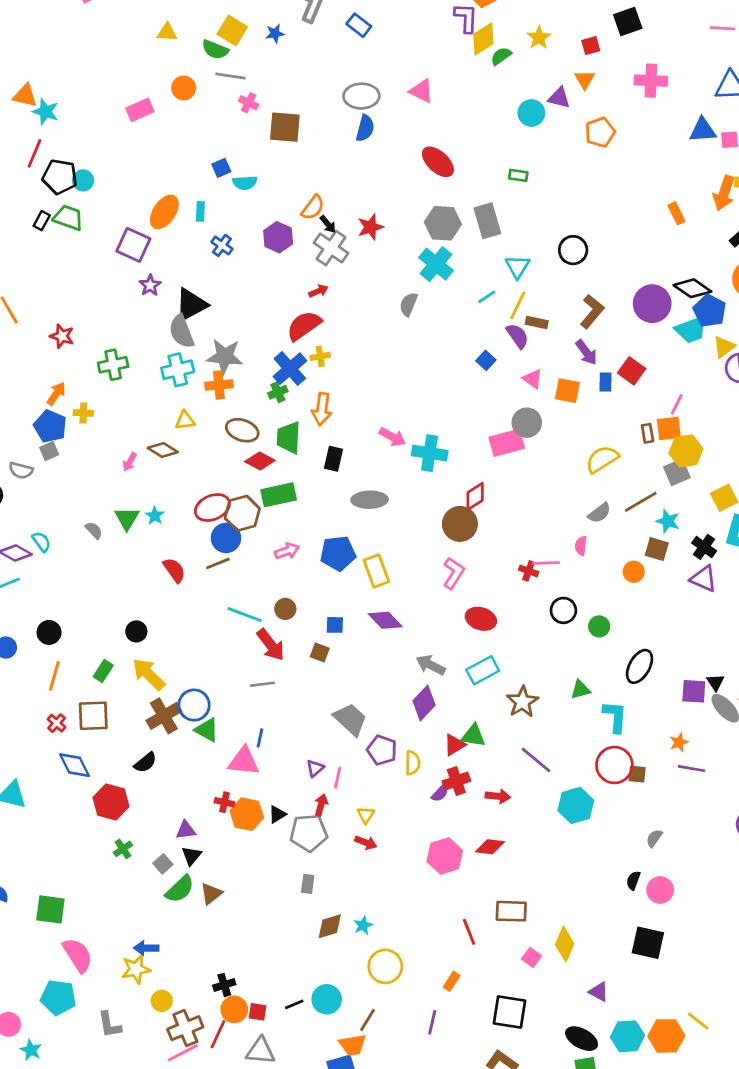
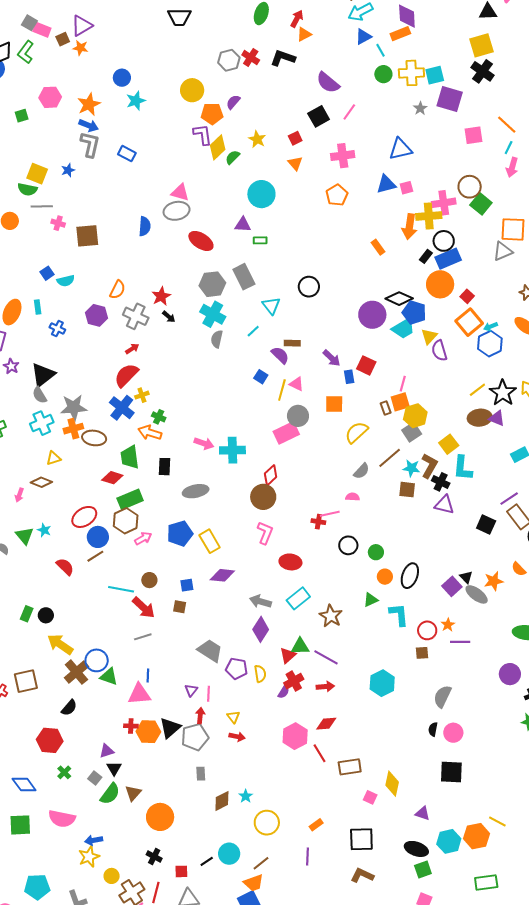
pink line: (723, 28) -> (349, 112), moved, turned -48
gray ellipse: (361, 96) -> (177, 211), moved
purple triangle: (559, 98) -> (243, 225), moved
cyan circle: (531, 113) -> (261, 194), size x1.4
orange pentagon: (600, 132) -> (337, 195), moved
black arrow: (328, 224) -> (169, 317), moved
gray semicircle: (408, 304) -> (217, 339), moved
yellow line: (518, 305) -> (282, 390), moved
brown L-shape: (592, 311) -> (429, 466), moved
gray semicircle: (181, 331) -> (40, 395), size x0.7
orange square: (567, 391) -> (334, 404), moved
green cross: (278, 392) -> (159, 417), moved, turned -32
orange arrow: (322, 409) -> (150, 433), turned 110
brown ellipse: (242, 430) -> (94, 438), moved
brown hexagon: (242, 513) -> (126, 521), moved
pink semicircle: (581, 546) -> (353, 497), turned 96
orange circle: (634, 572) -> (385, 577), moved
purple diamond: (385, 620) -> (222, 575), turned -30
green rectangle: (103, 671) -> (27, 614), moved
purple square: (694, 691) -> (452, 586), turned -36
purple line: (536, 760) -> (326, 657), moved
blue diamond: (75, 765) -> (24, 785), moved
red circle: (614, 765) -> (427, 630), moved, size x0.7
black triangle: (277, 814) -> (170, 728), size x1.6
gray semicircle: (654, 838) -> (442, 696), size x1.6
red line: (469, 932) -> (320, 753), moved
pink semicircle: (78, 955) -> (62, 819), moved, turned 144
orange rectangle: (452, 981) -> (316, 825), turned 32
black cross: (224, 985) -> (154, 857), turned -35
orange circle: (234, 1009) -> (160, 817), moved, size x1.4
brown line: (367, 1020) -> (261, 863), turned 30

